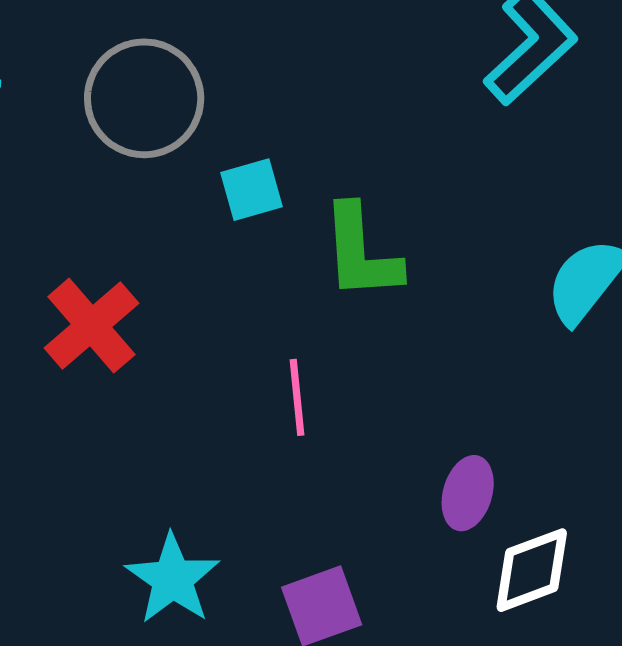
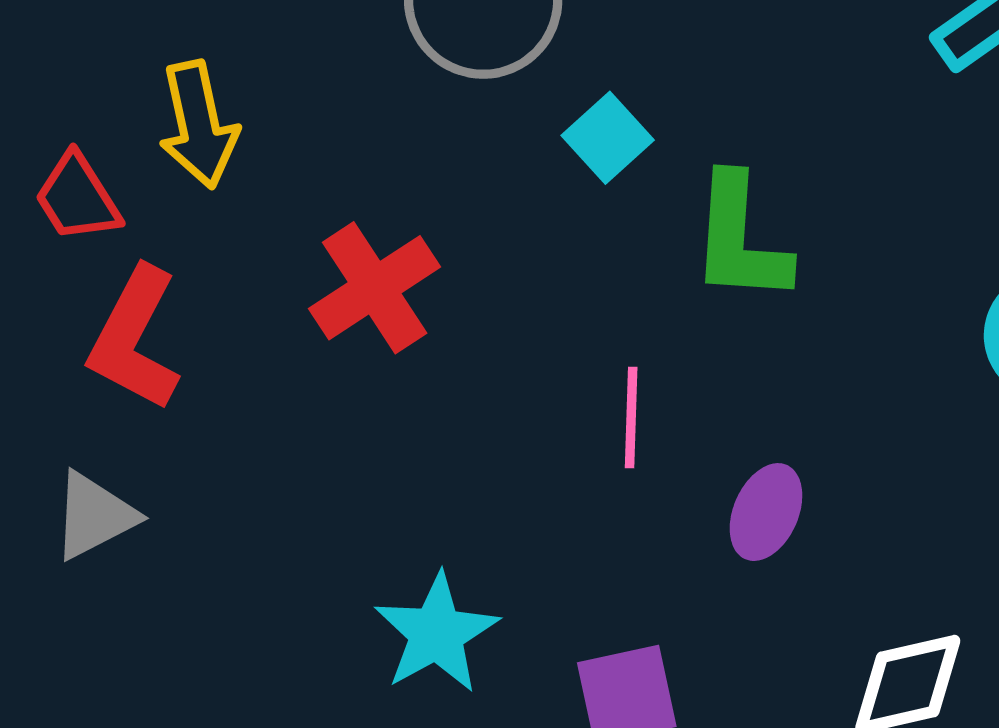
cyan square: (251, 190) -> (608, 138), turned -34
purple ellipse: (468, 493) -> (766, 512), moved

